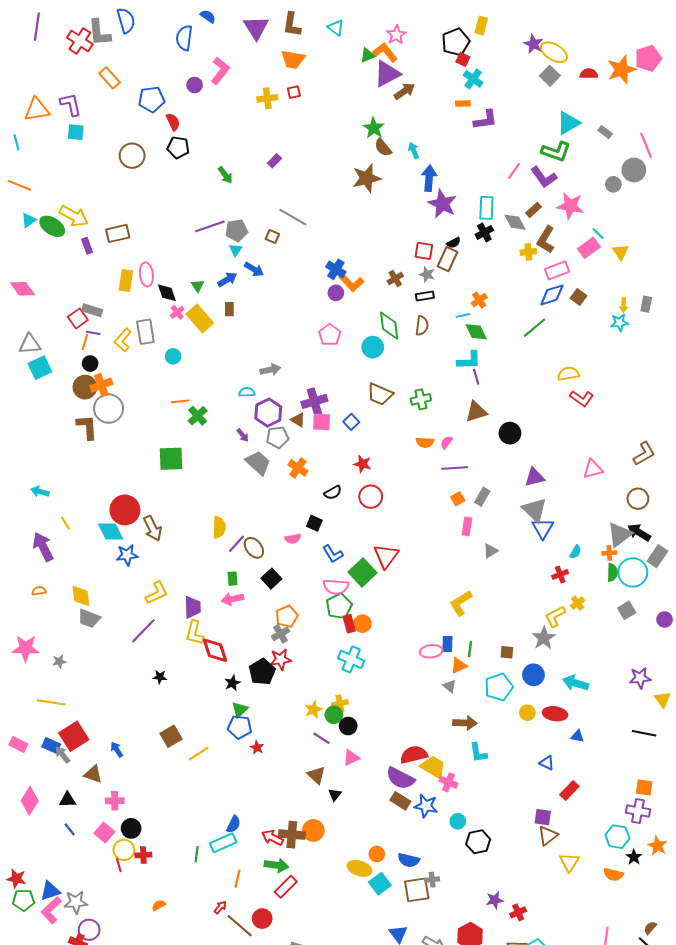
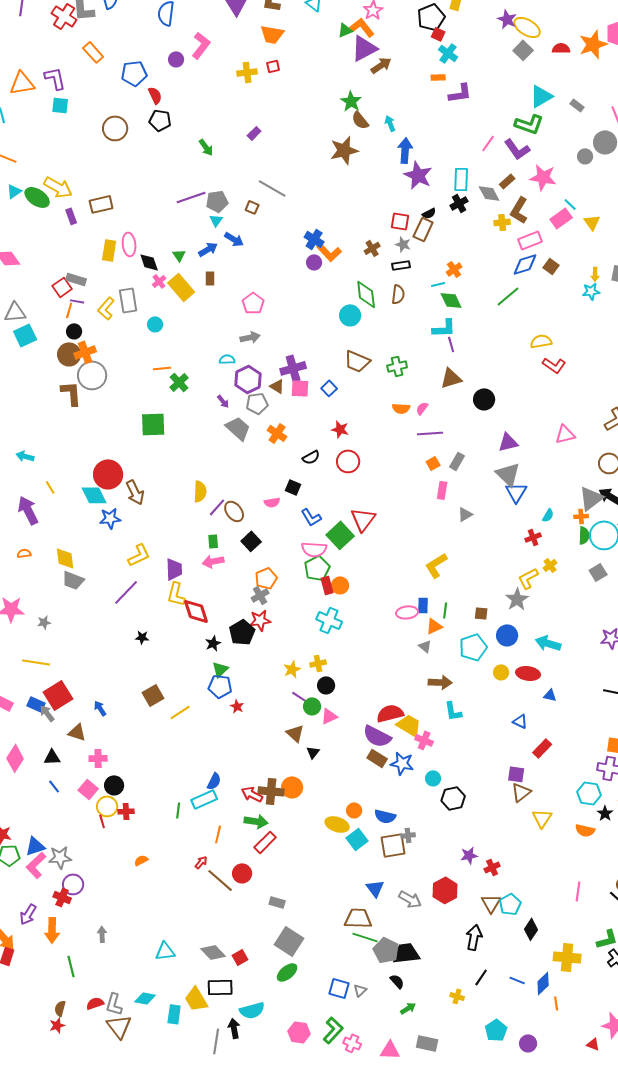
pink pentagon: (330, 335) -> (253, 303), moved
green circle: (334, 715) -> (312, 706), moved

